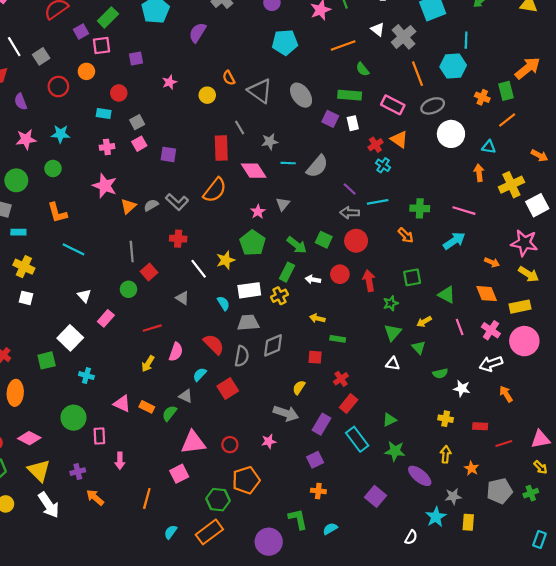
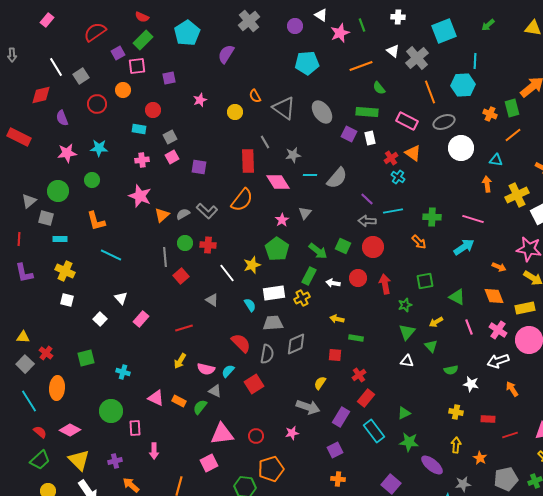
green circle: (128, 289) -> (185, 243), moved
white square: (70, 338) -> (100, 319), moved, size x0.6
pink semicircle: (176, 352) -> (206, 369), moved, turned 84

